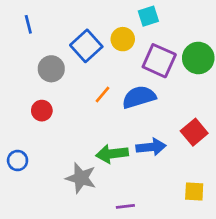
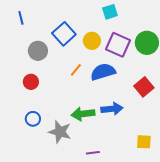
yellow circle: (123, 39) -> (92, 41), moved
red square: (194, 132) -> (144, 87), moved
blue circle: (18, 160) -> (33, 119), moved

